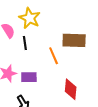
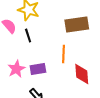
orange line: (54, 56) -> (64, 54), moved, turned 36

